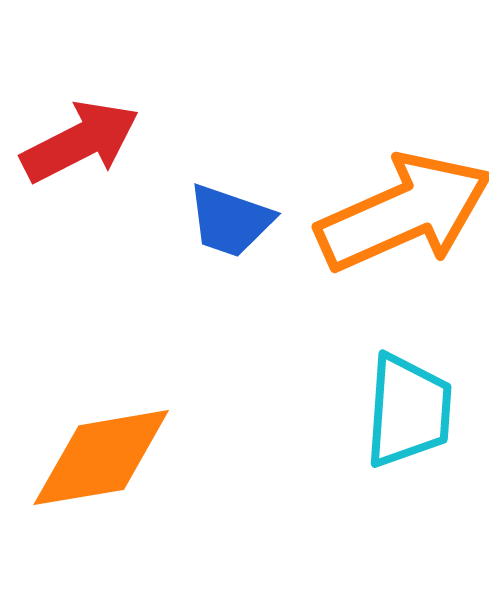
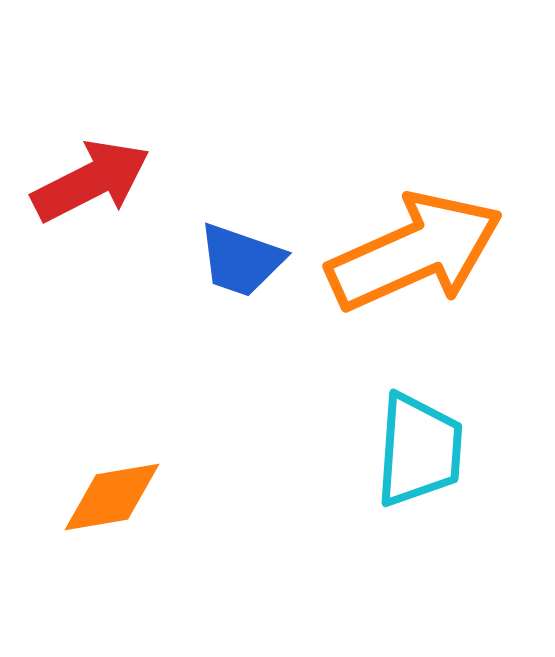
orange diamond: (101, 458) -> (112, 497), size x0.7

